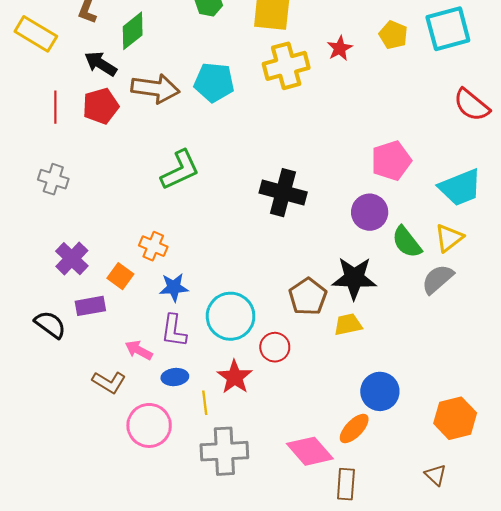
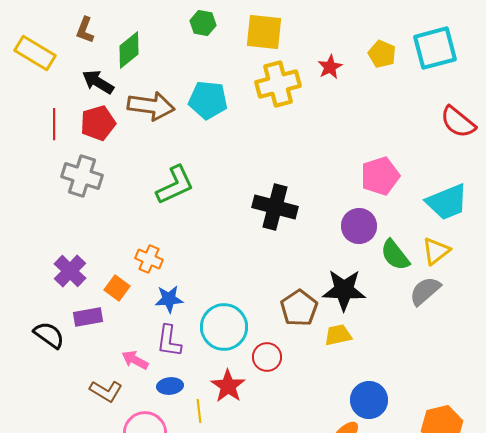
gray cross: (53, 179) -> (82, 176), moved, size x1.4

